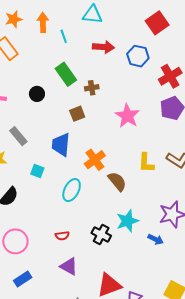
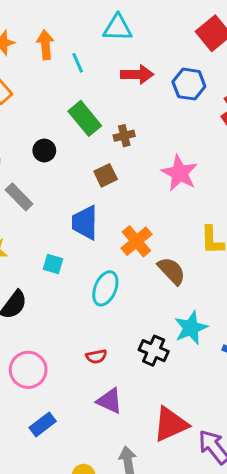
gray rectangle: (18, 136) -> (19, 197), moved

